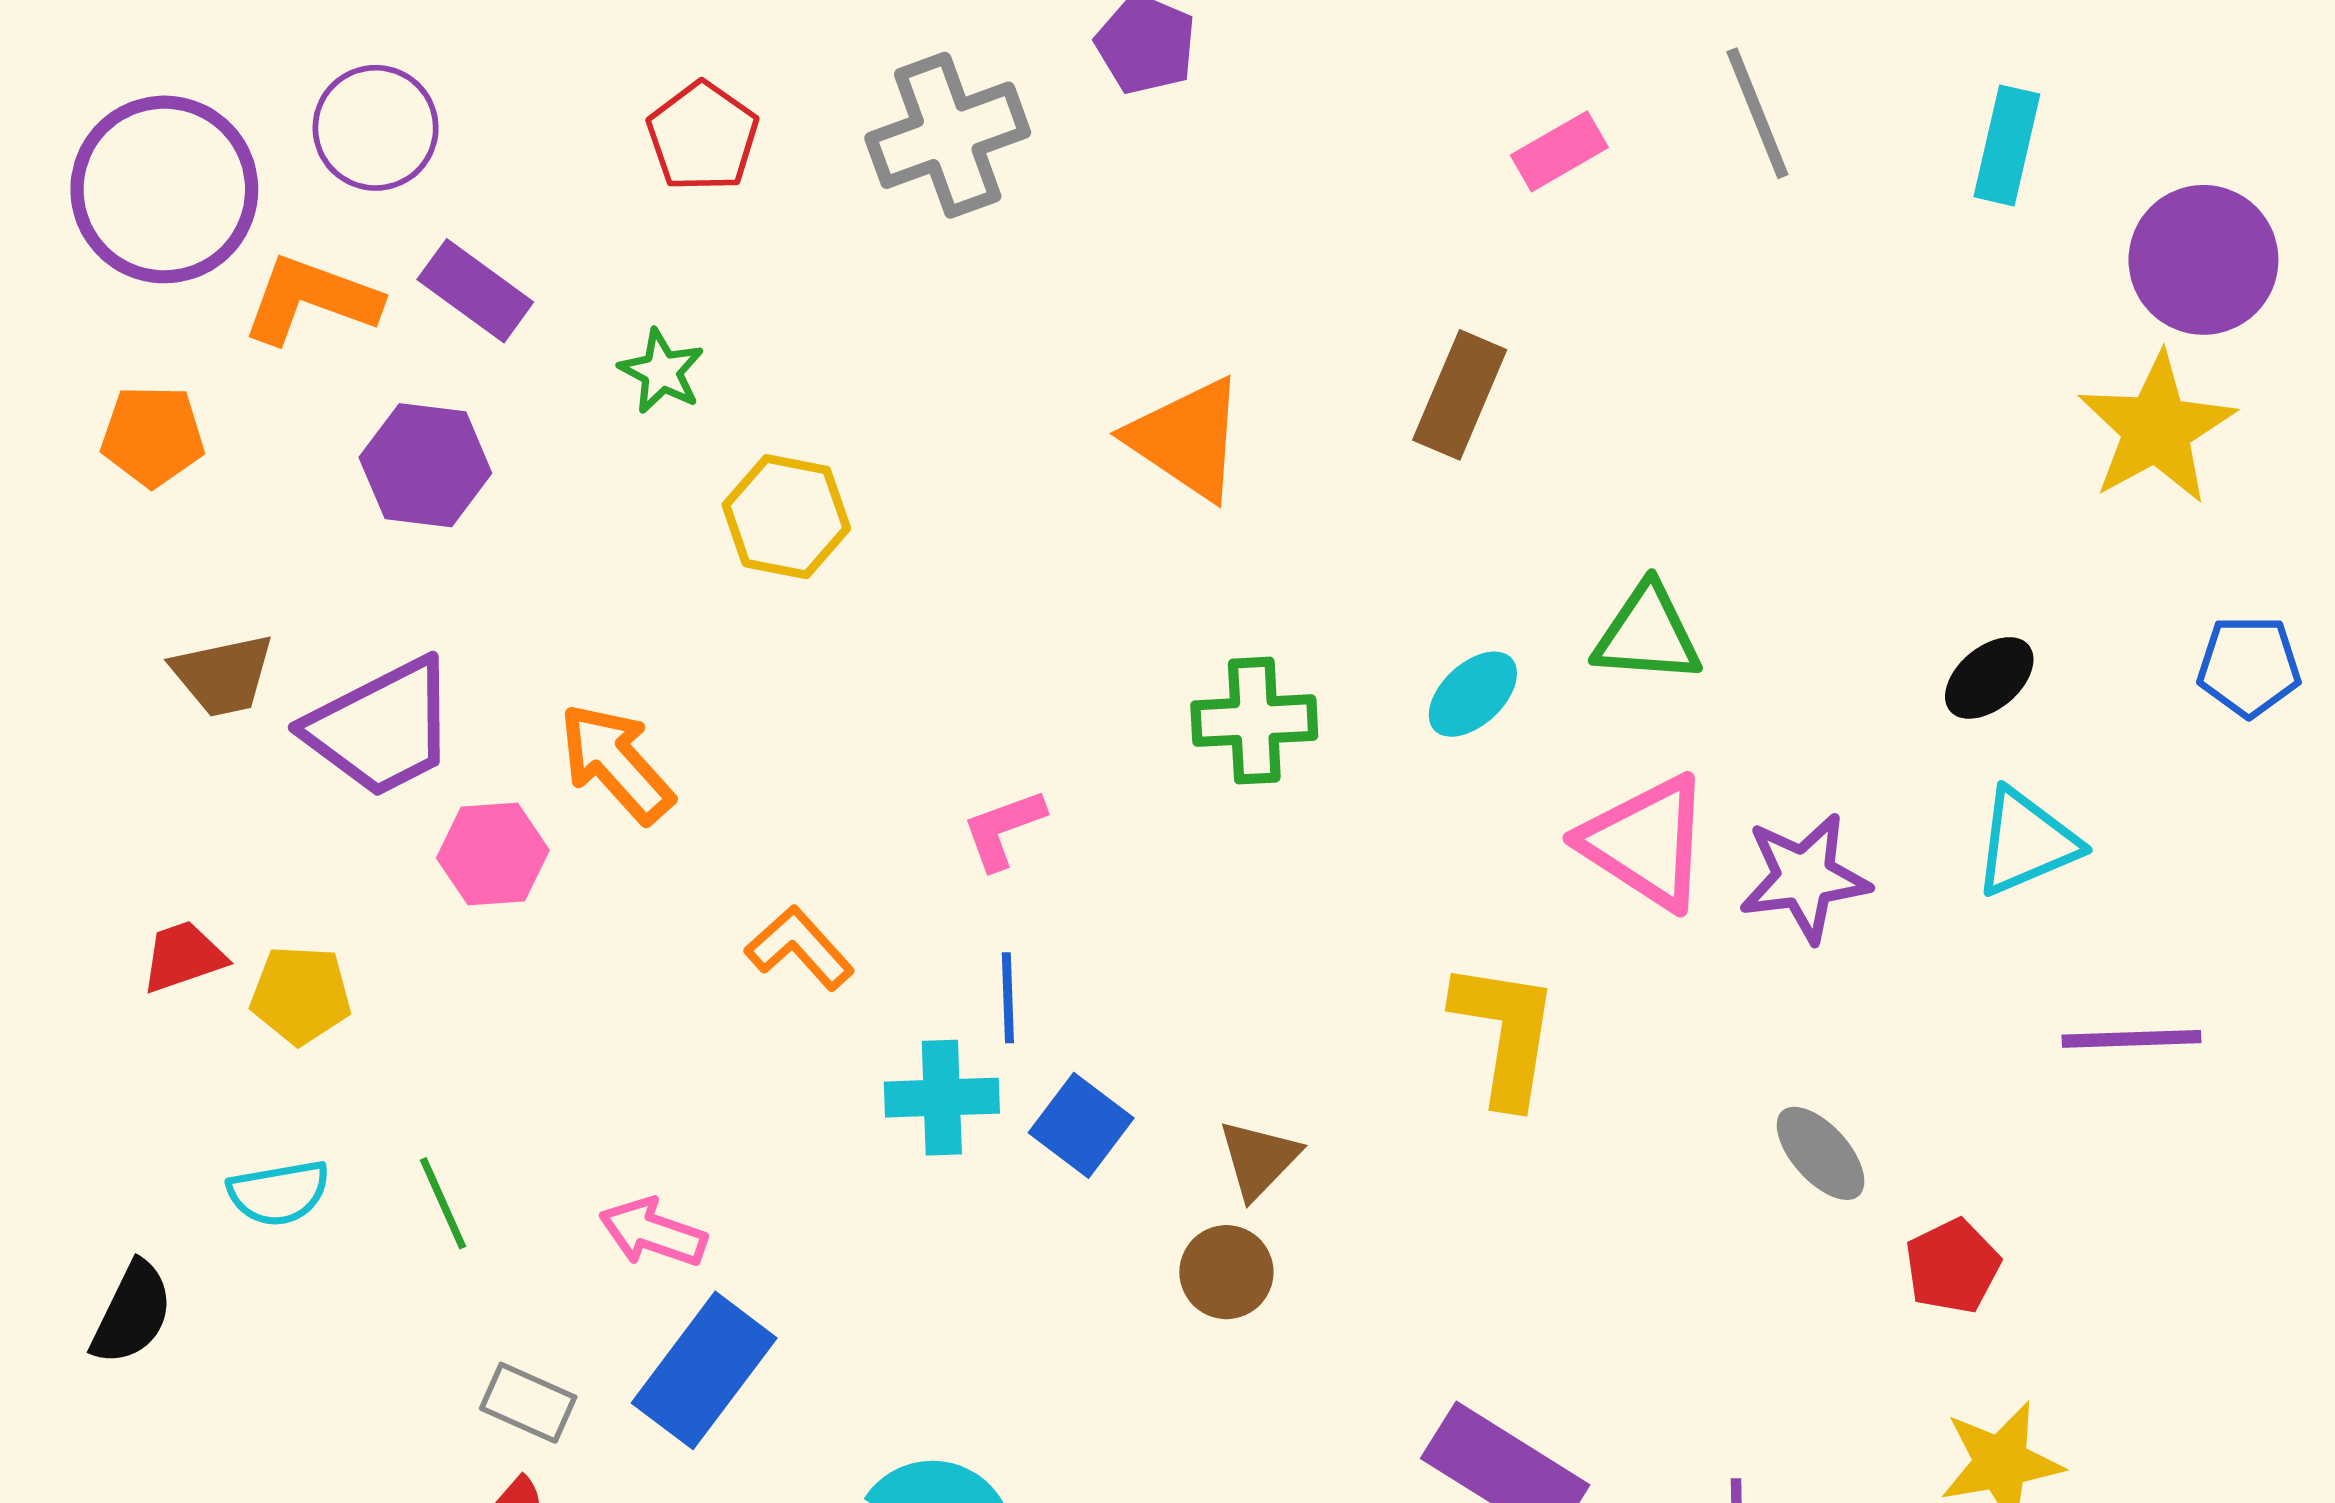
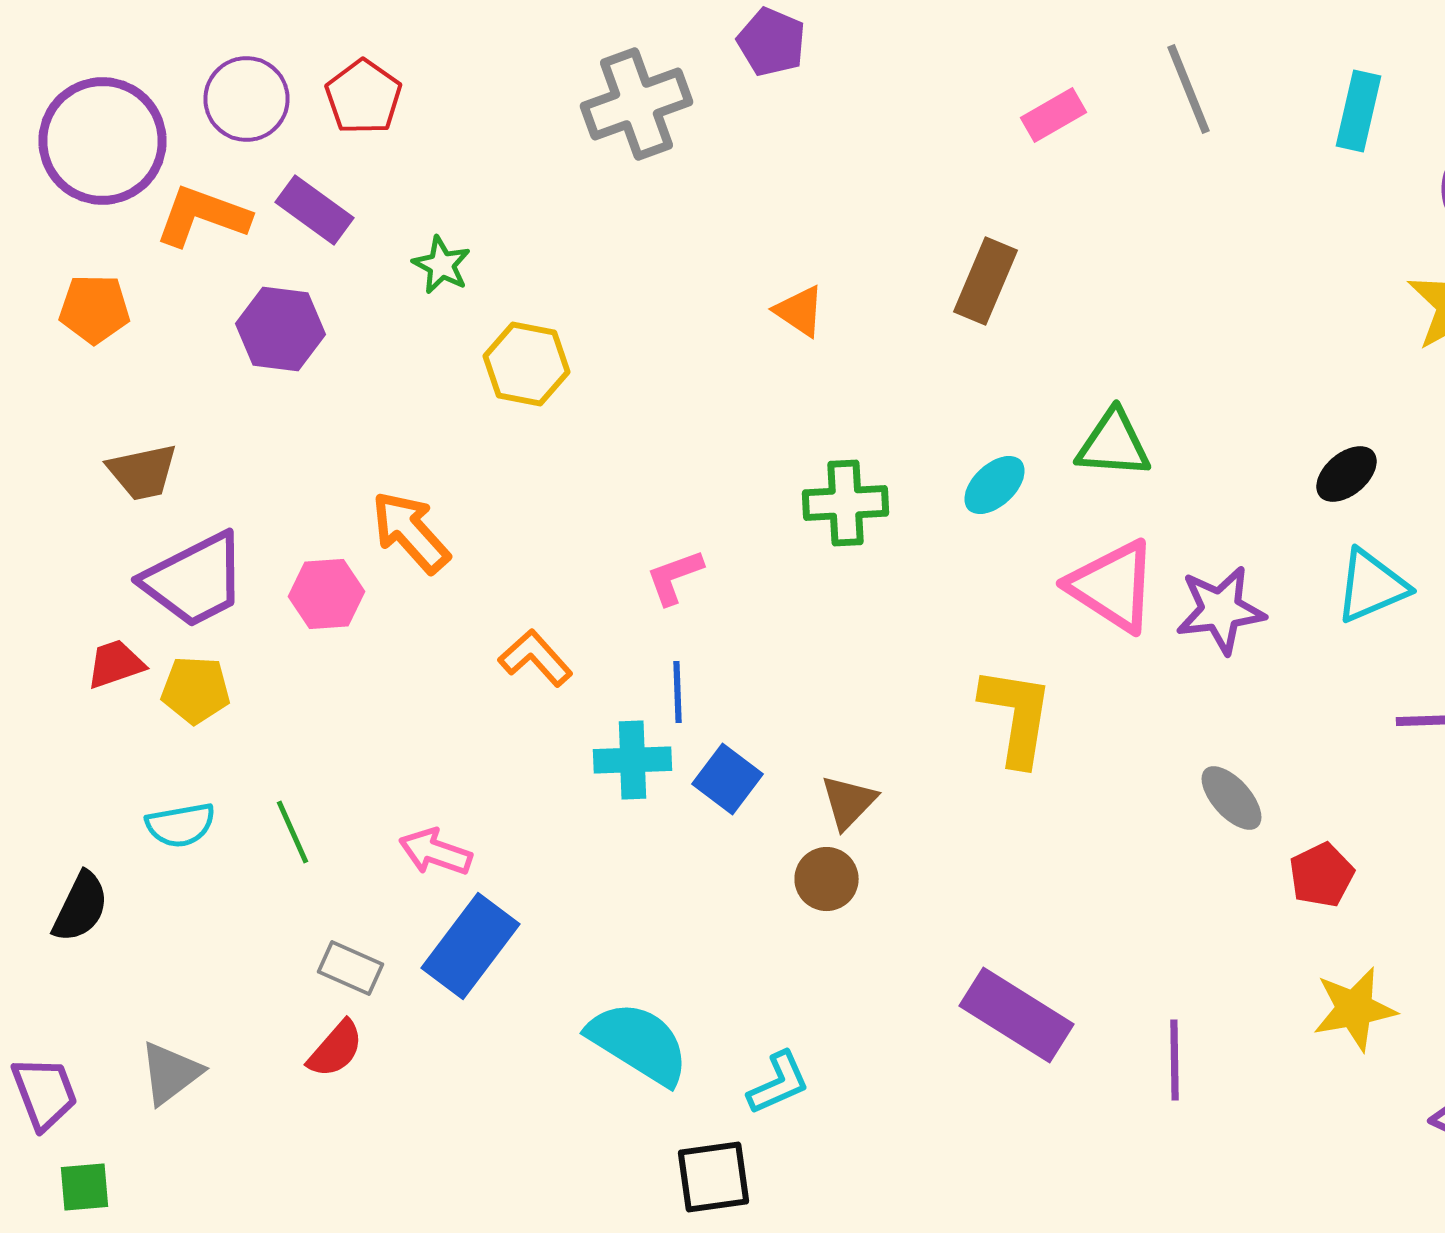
red pentagon: (703, 137) -> (364, 97), moved
orange triangle: (1187, 439) -> (800, 311), size x0.6
purple trapezoid: (381, 728) -> (194, 580), moved

